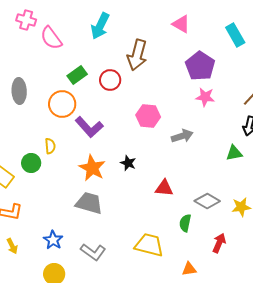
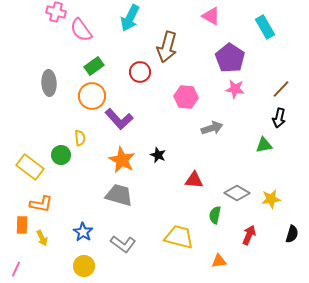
green rectangle: (77, 75) -> (94, 66), moved
pink hexagon: (148, 116) -> (186, 97), moved

